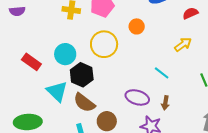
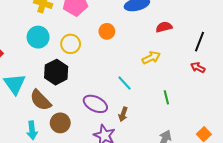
yellow circle: (104, 44) -> (71, 44), size x0.7
cyan circle: (65, 54) -> (38, 37), moved
black hexagon: (82, 75) -> (56, 72), moved

